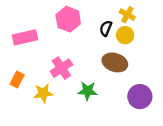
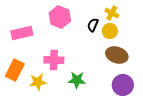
brown ellipse: (115, 62) -> (117, 55), moved
pink cross: (61, 68) -> (54, 60), turned 36
orange rectangle: (17, 79) -> (15, 70), size x1.5

